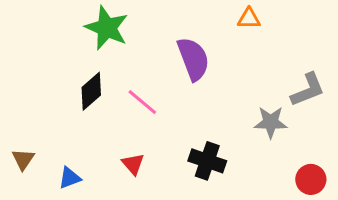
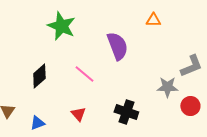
black diamond: (91, 91) -> (39, 76), moved
red circle: (311, 179) -> (190, 106), moved

